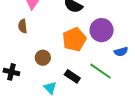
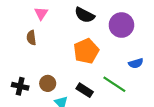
purple circle: (102, 30) -> (121, 25), moved
brown circle: (43, 58) -> (48, 83), moved

